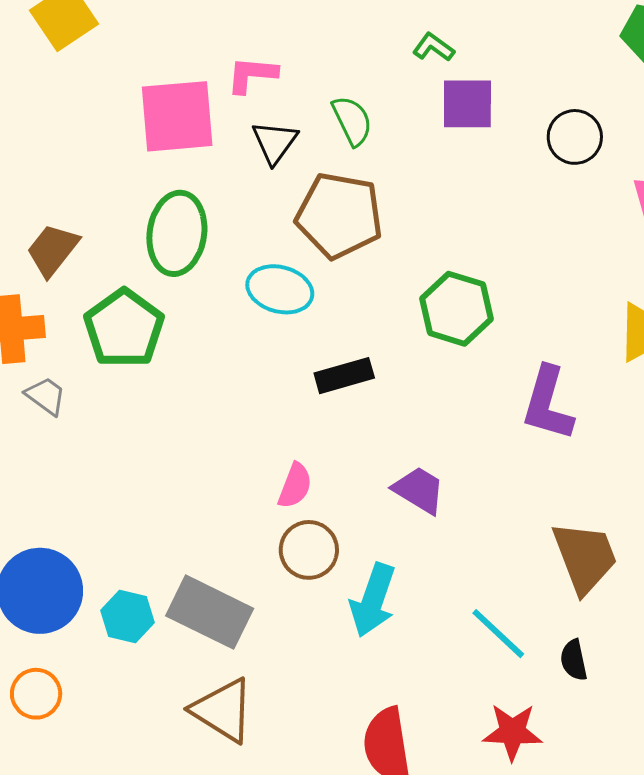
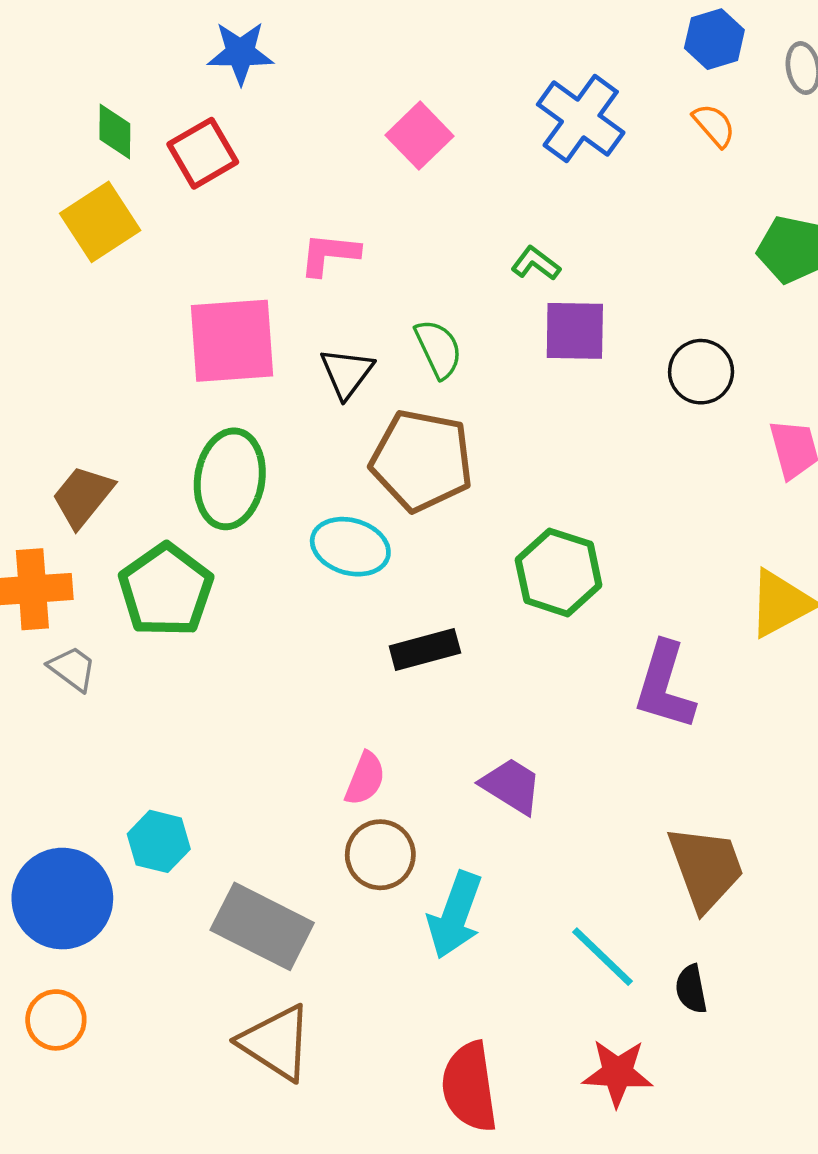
pink L-shape: (252, 75) -> (329, 254), moved
cyan hexagon: (128, 616) -> (159, 841), moved

